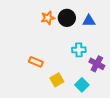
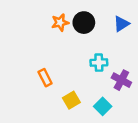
blue triangle: (89, 21) -> (121, 24), moved, turned -32
orange rectangle: (36, 62) -> (45, 78), turned 40

